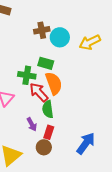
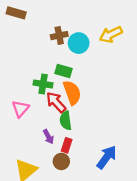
yellow arrow: (90, 42) -> (111, 34), moved

